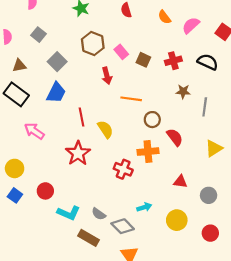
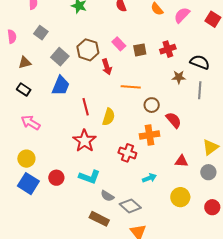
brown hexagon: (93, 44) -> (88, 50), moved
brown square: (143, 60) -> (140, 50), turned -32
black semicircle: (208, 62) -> (200, 62), moved
black rectangle: (16, 94) -> (24, 90), size x0.6
yellow semicircle: (105, 129) -> (109, 117), turned 54
pink arrow: (34, 131) -> (31, 123), moved
yellow triangle: (214, 148) -> (210, 147), moved
blue square: (15, 195) -> (28, 184), size x1.5
cyan arrow: (144, 207) -> (149, 178), moved
cyan L-shape: (69, 213) -> (89, 177), moved

